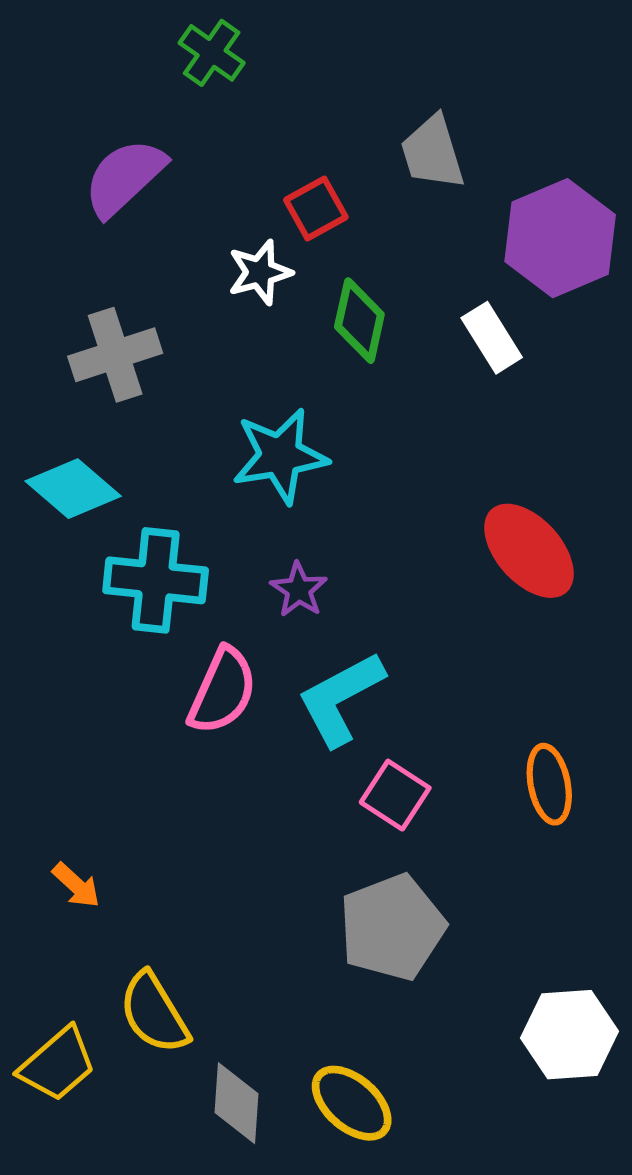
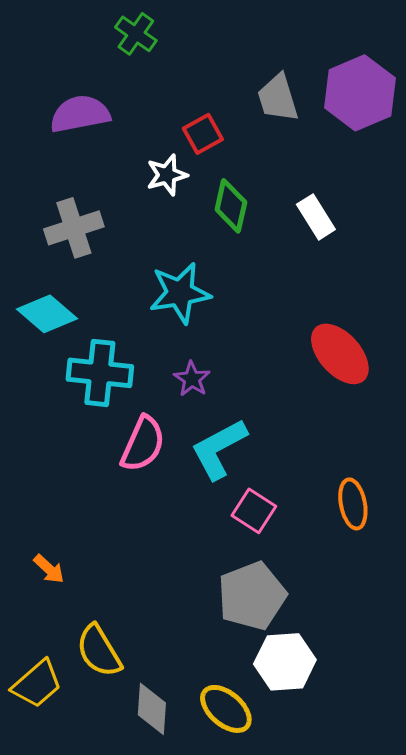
purple semicircle: (124, 177) -> (80, 114), turned 32
purple hexagon: (560, 238) -> (360, 93), moved
white hexagon: (569, 1035) -> (285, 662), moved

